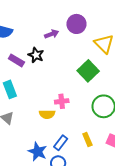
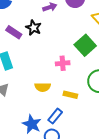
pink cross: (62, 101) -> (63, 63), moved
yellow rectangle: (87, 140) -> (70, 95), moved, turned -56

